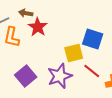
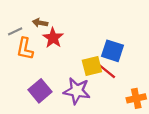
red line: (92, 71) -> (107, 71), moved
purple star: (60, 76) -> (77, 91), turned 30

